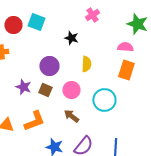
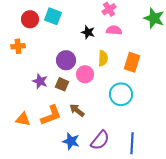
pink semicircle: (125, 47) -> (114, 30), moved
orange rectangle: (126, 70) -> (132, 62), moved
pink circle: (71, 90) -> (85, 74), moved
brown arrow: (71, 116) -> (77, 110), moved

